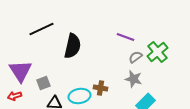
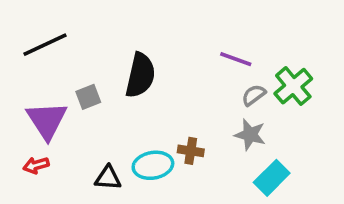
black line: (41, 29) -> (45, 45), moved
gray square: (43, 83) -> (88, 97), moved

